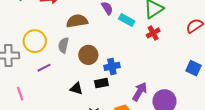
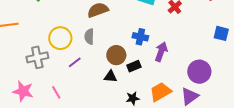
brown circle: (88, 55) -> (116, 55), moved
blue cross: (112, 66) -> (140, 37), moved, turned 35
purple arrow: (140, 92) -> (161, 52), moved

